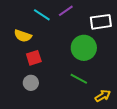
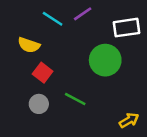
red square: (34, 58) -> (43, 73), turned -35
green line: (79, 79) -> (75, 99), moved

